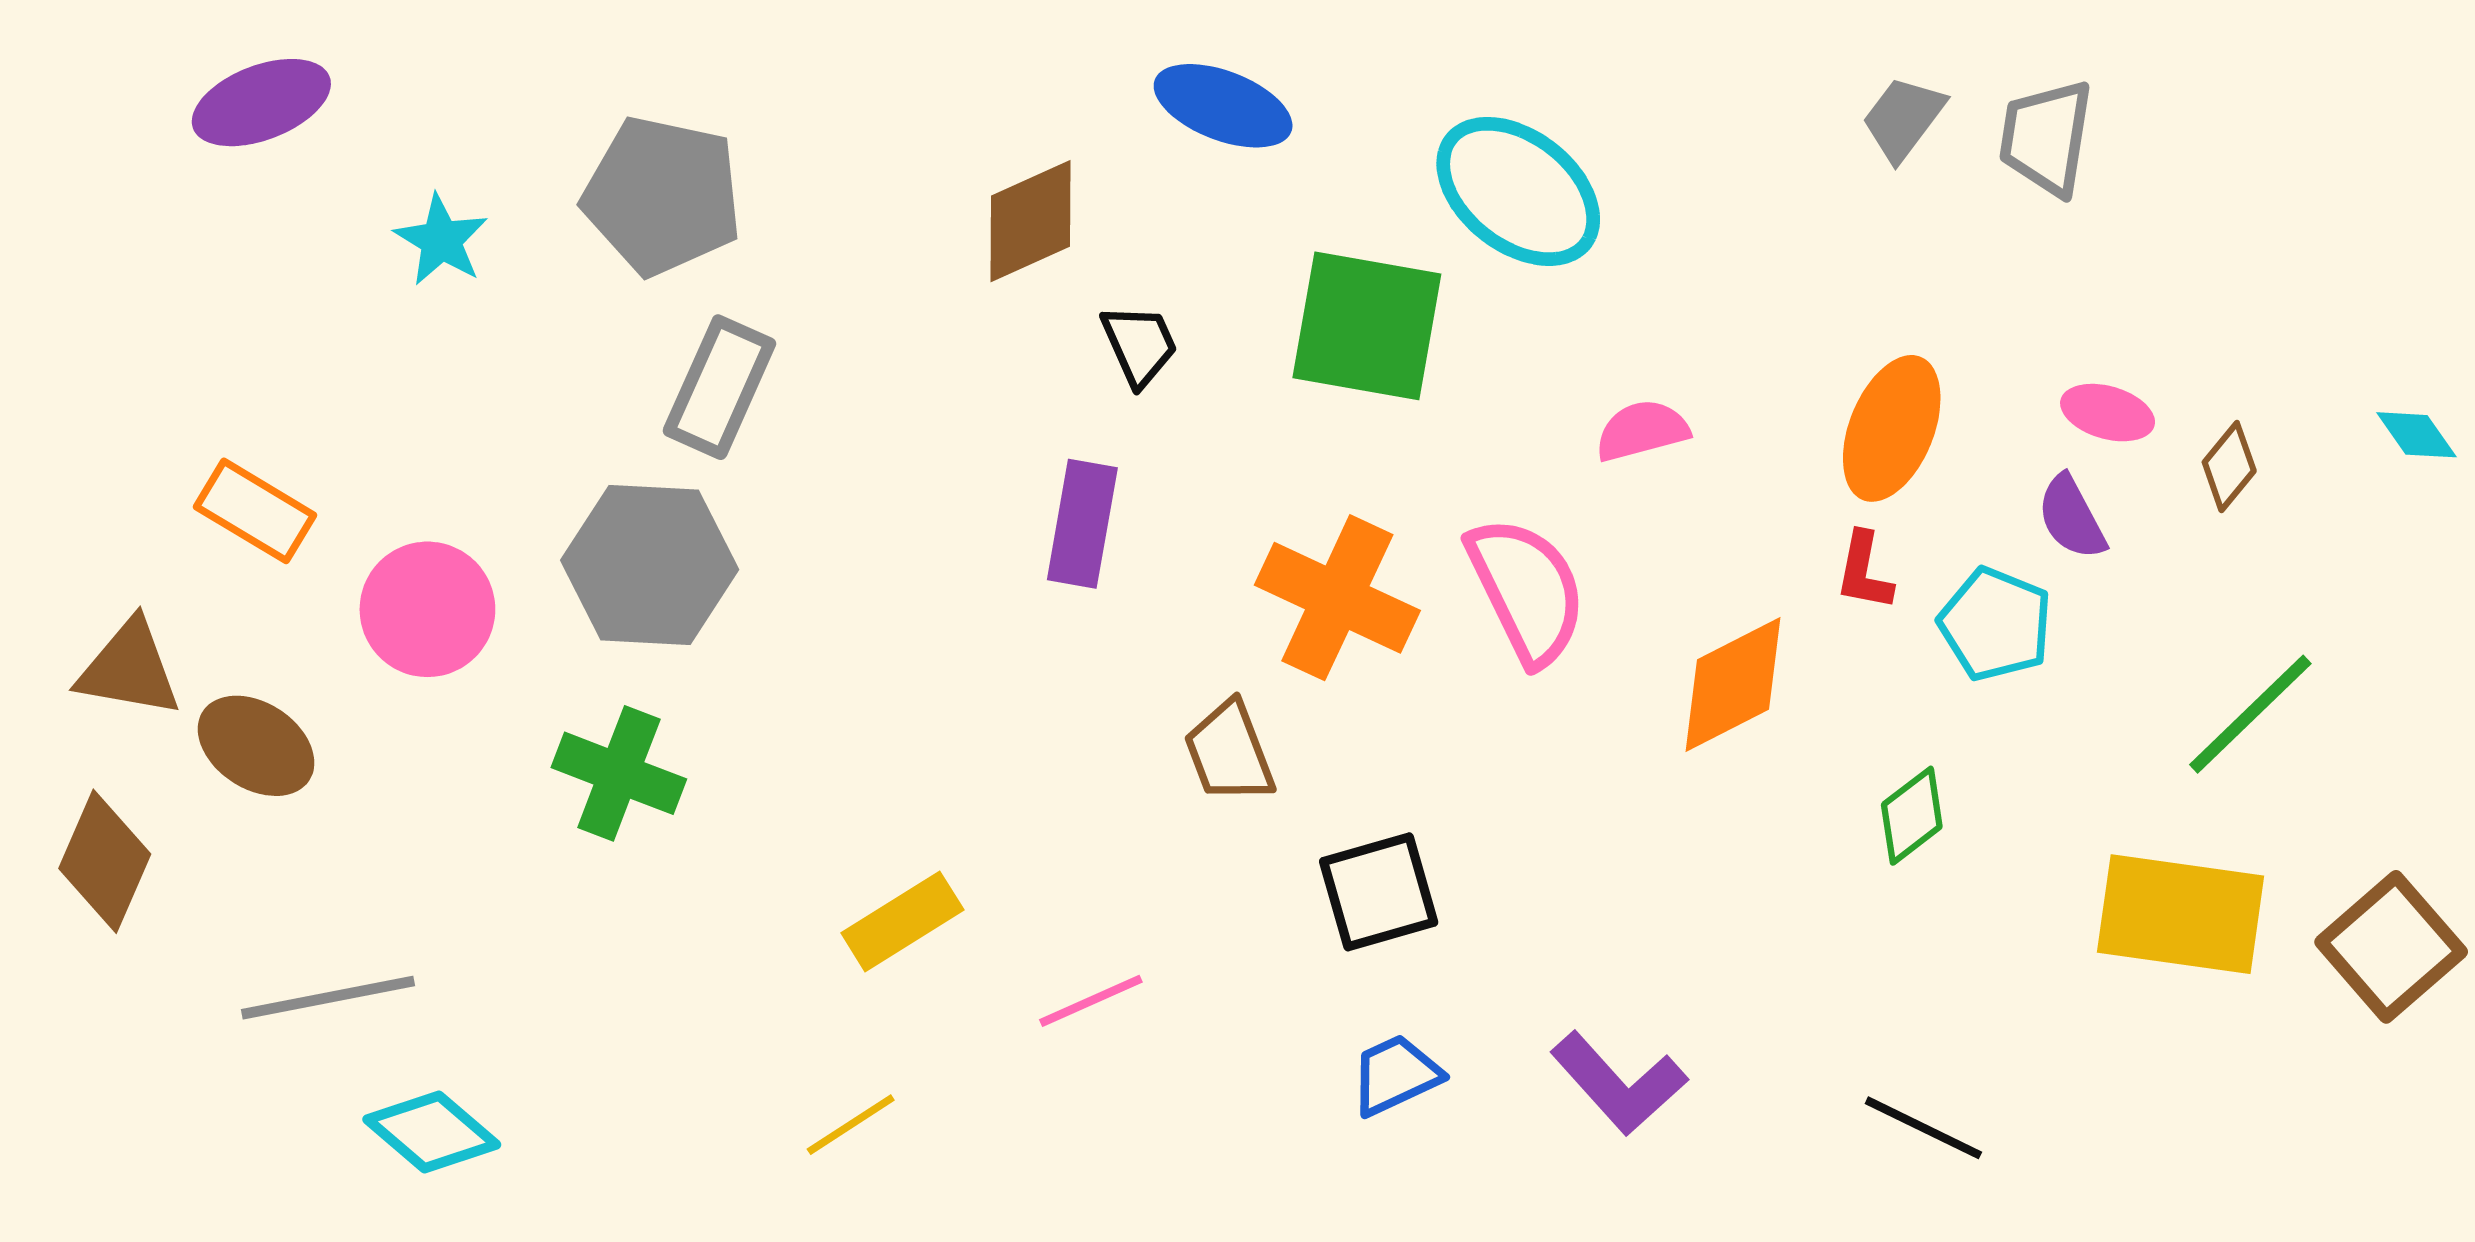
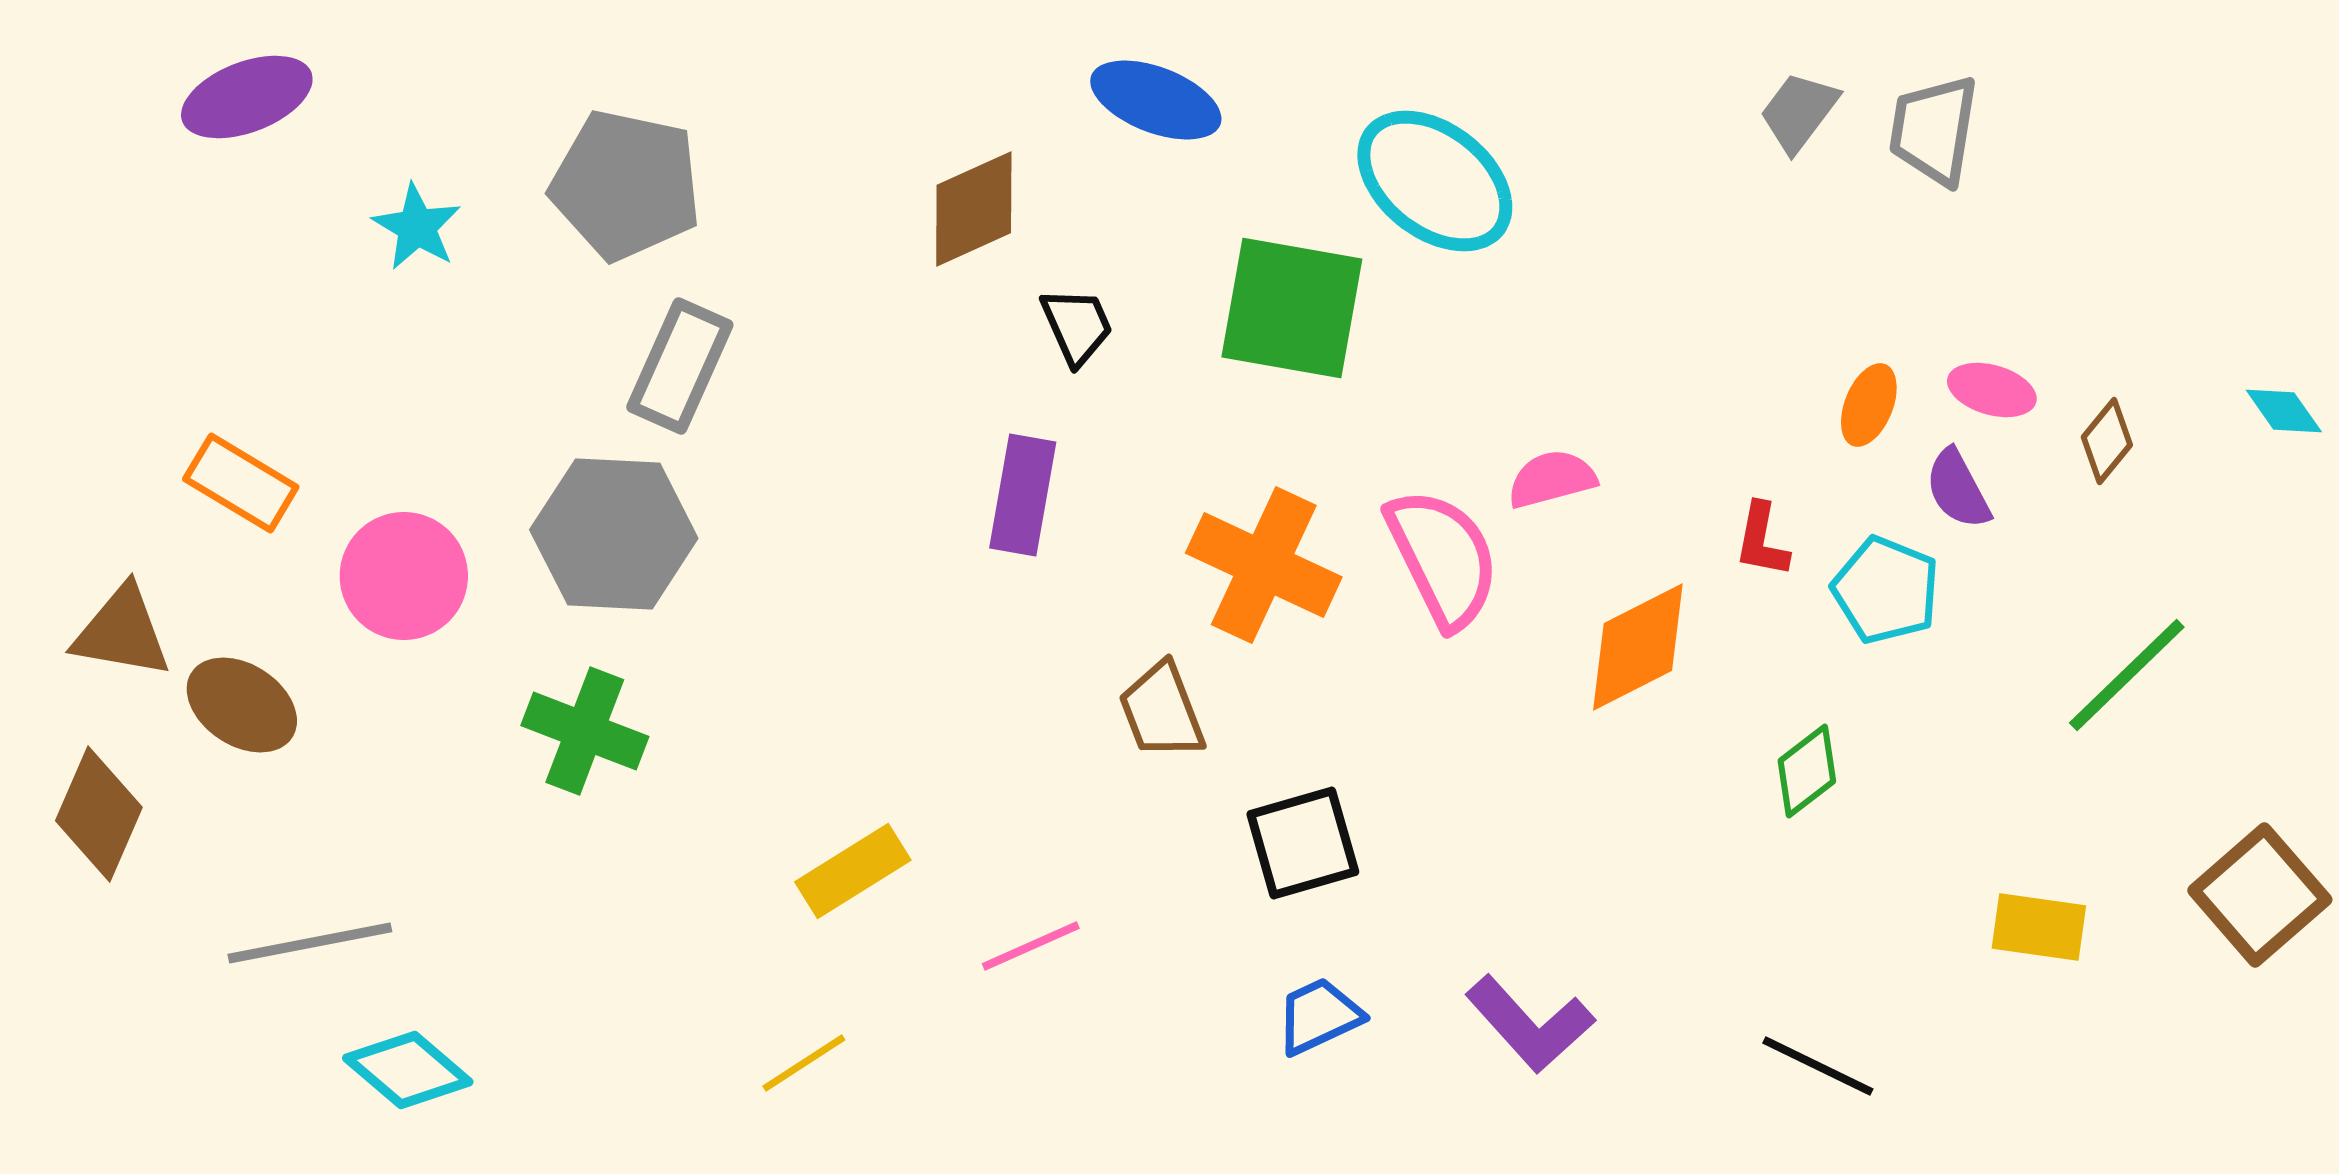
orange ellipse: (1892, 428) -> (1869, 405), moved, size x0.6
pink semicircle: (1642, 431) -> (1552, 479), moved
yellow rectangle: (2181, 914) -> (2039, 927), moved, size x0.6

